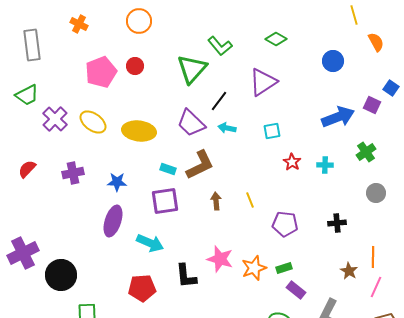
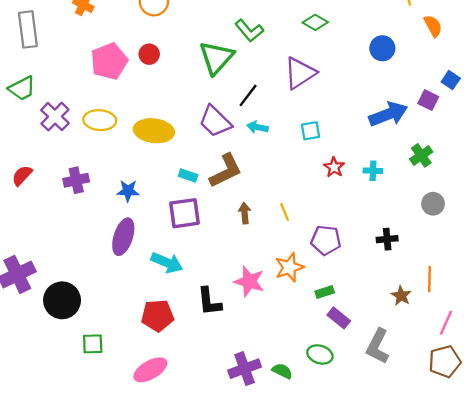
yellow ellipse: (93, 122) -> (100, 120), turned -32
orange star: (254, 268) -> (289, 267), moved
pink line: (376, 287) -> (446, 323), moved

